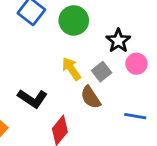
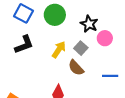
yellow arrow: (71, 69) -> (59, 50), turned 78
black L-shape: (33, 98) -> (24, 45), moved, turned -45

